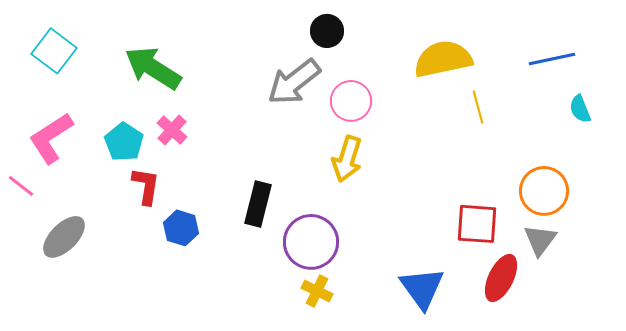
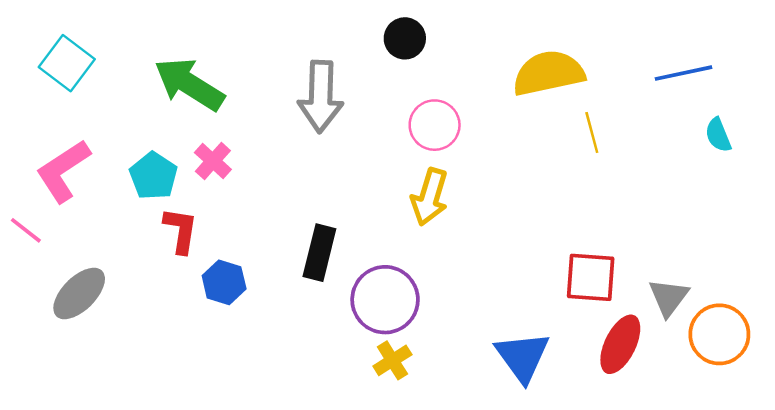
gray arrow: (294, 82) -> (321, 97), moved, turned -50
orange circle: (544, 191) -> (719, 334), moved
yellow cross: (317, 291) -> (392, 360), turned 32

